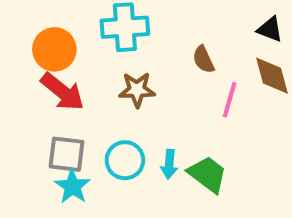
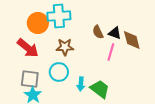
black triangle: (270, 29) -> (115, 33), moved
orange circle: (54, 49) -> (38, 23), moved
cyan circle: (125, 160) -> (59, 72), moved

